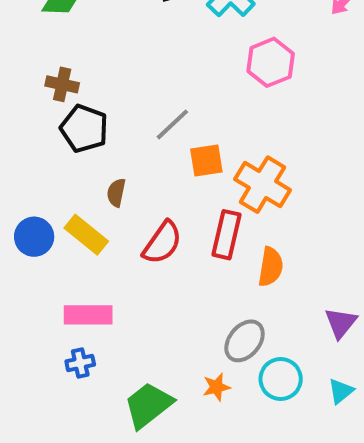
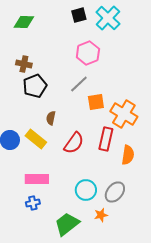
pink hexagon: (271, 62) -> (88, 53), moved
black pentagon: (84, 128) -> (35, 86), turned 30
cyan circle: (281, 379) -> (86, 190), moved

